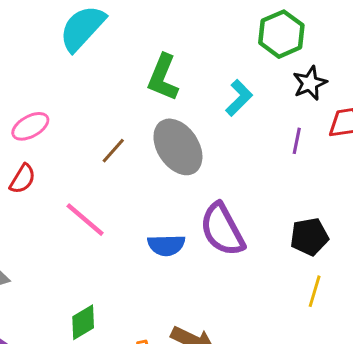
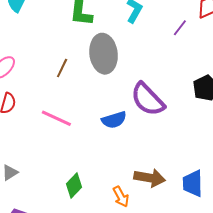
purple line: (297, 141) -> (180, 28), turned 42
gray ellipse: (178, 147) -> (104, 54), turned 42

